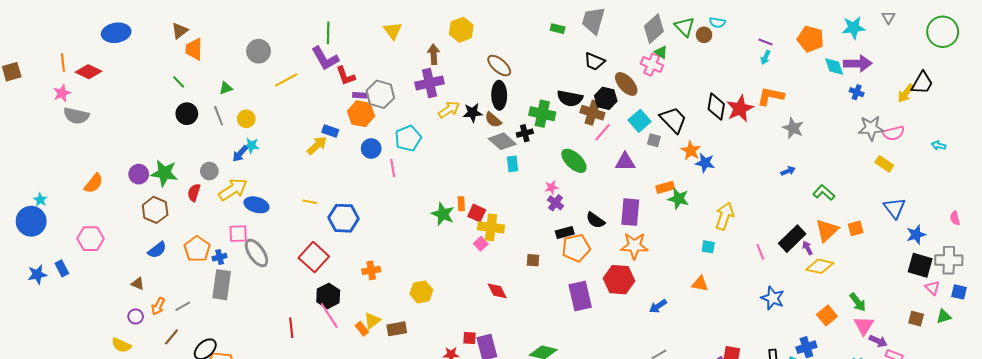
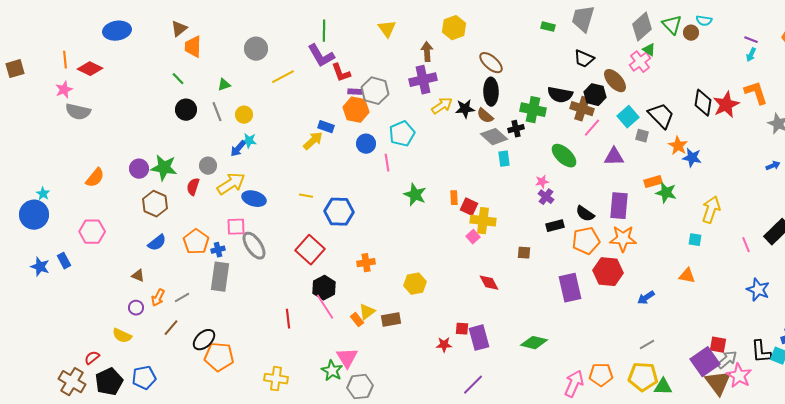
pink cross: (652, 65) -> (640, 62), turned 30
orange L-shape: (771, 96) -> (756, 93), turned 60
green star: (443, 214) -> (415, 195), moved
orange pentagon: (576, 248) -> (586, 241), moved
blue star: (37, 274) -> (40, 267), turned 30

